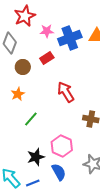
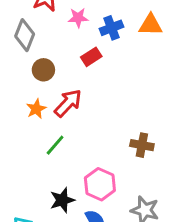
blue cross: (70, 38) -> (111, 28), size x0.7
red rectangle: (47, 58) -> (91, 57), moved
red arrow: (66, 92) -> (68, 103), moved, turned 75

